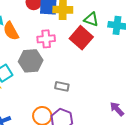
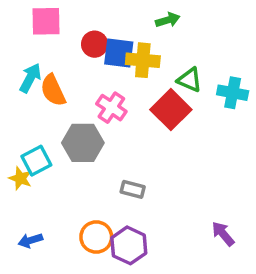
pink cross: (46, 39) -> (111, 108), turned 36

